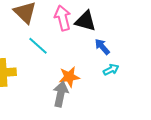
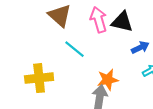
blue arrow: (102, 47) -> (140, 47), turned 108

